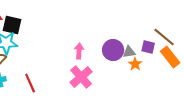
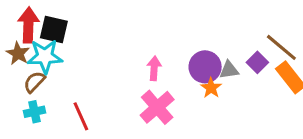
purple square: (148, 47) -> (257, 62), turned 32
orange star: (135, 64) -> (211, 88), moved

